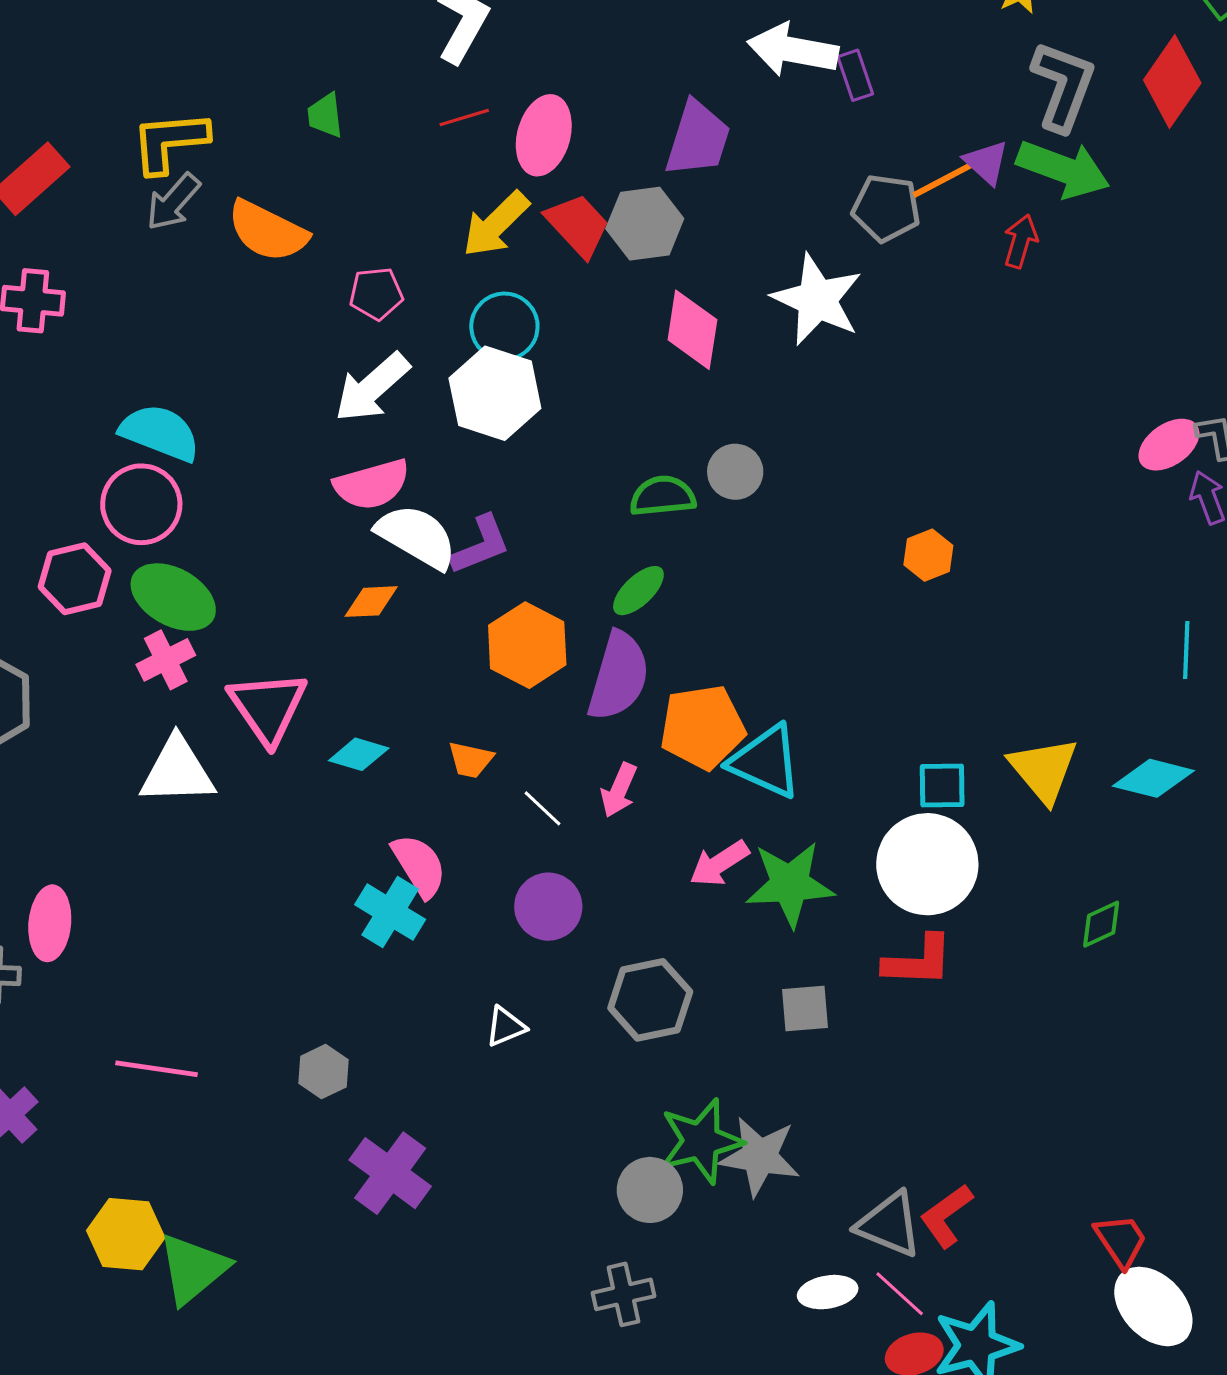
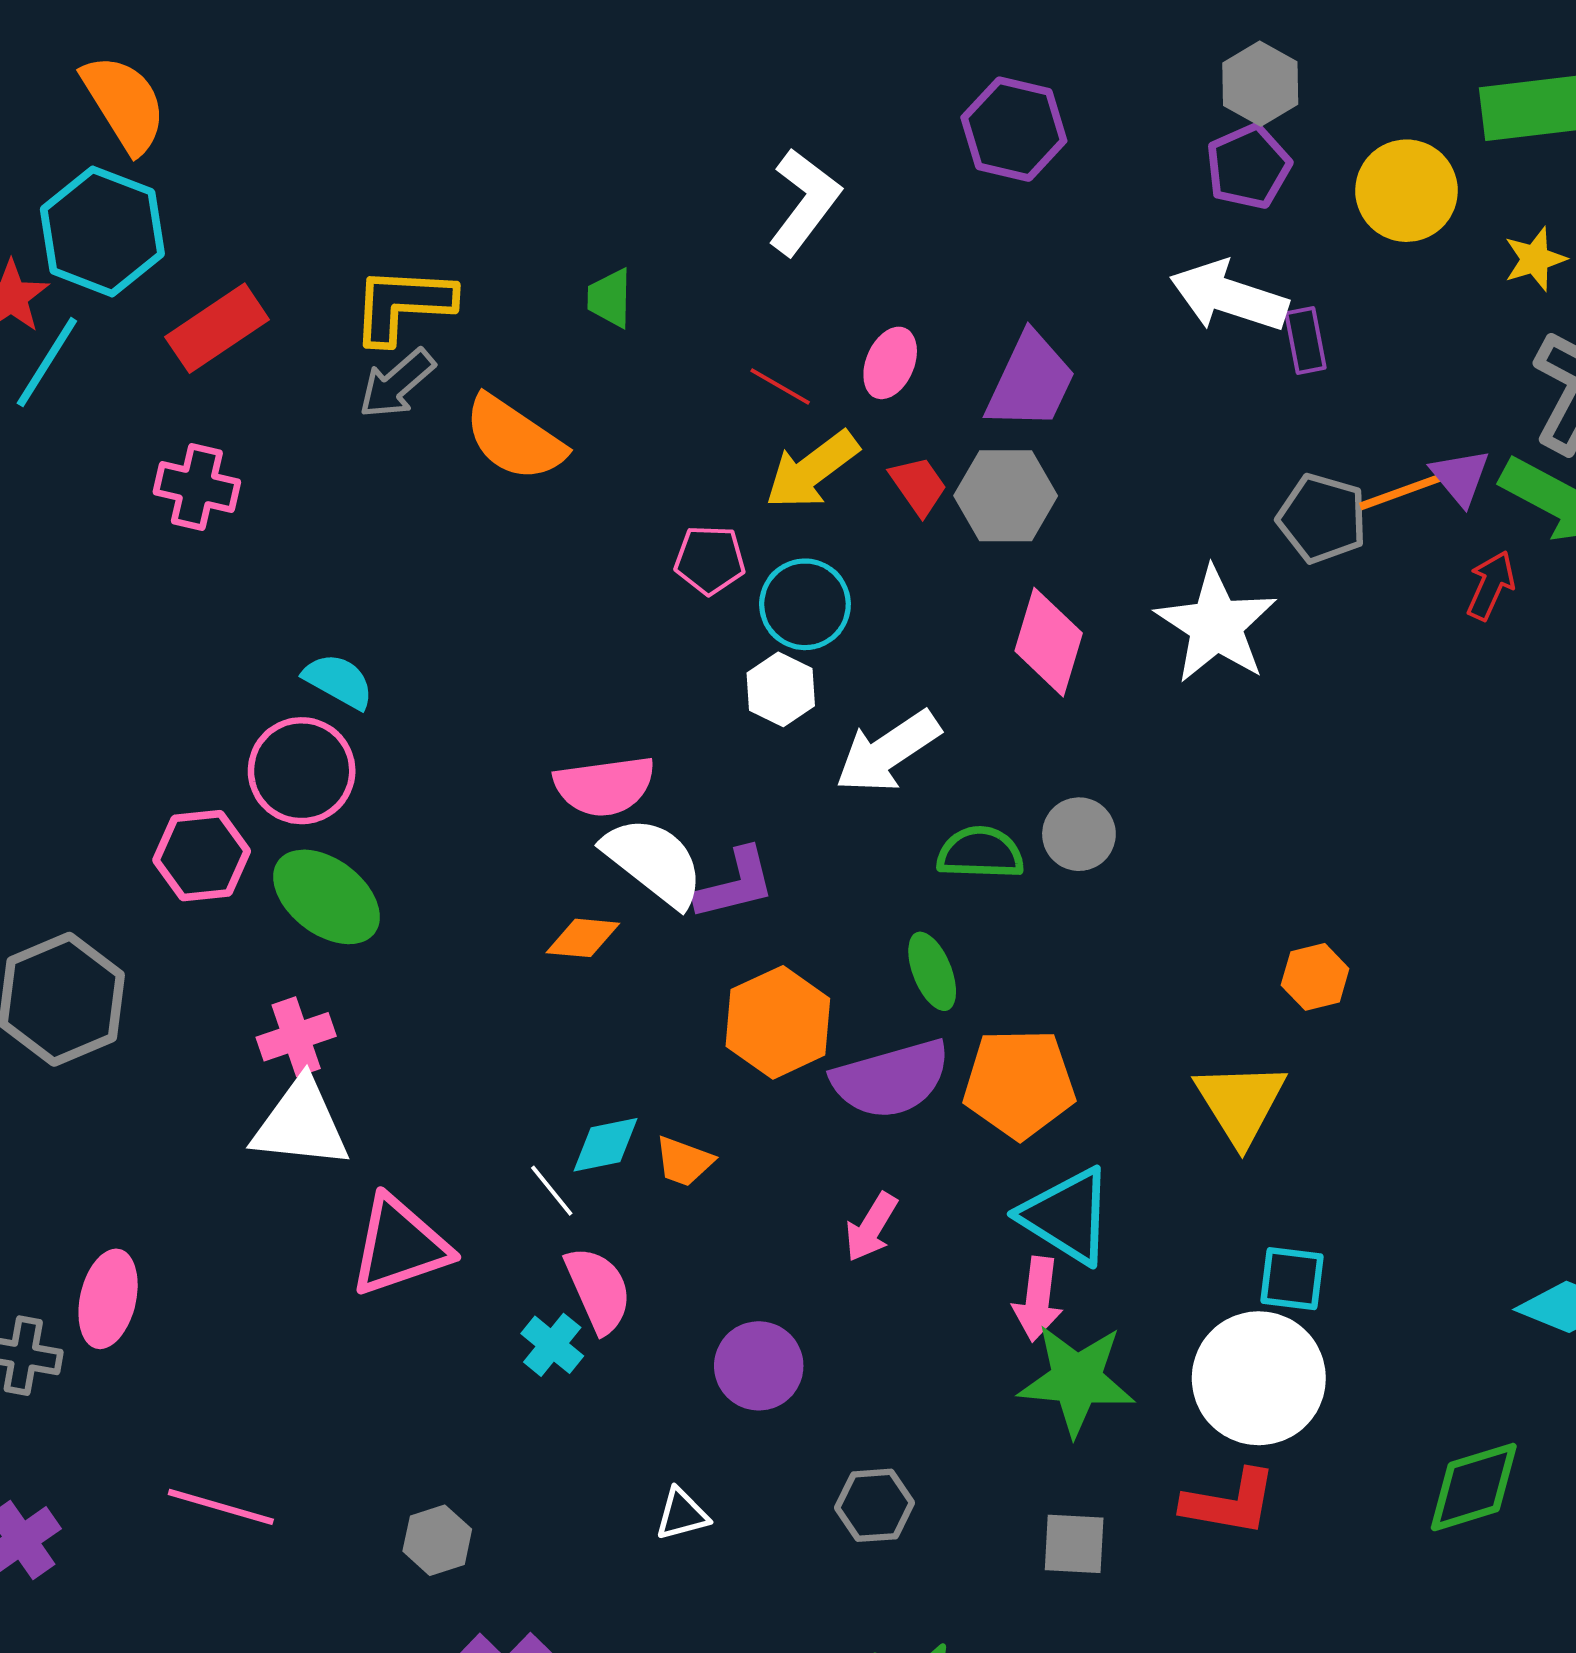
red line: (464, 117) -> (780, 387), moved, turned 39
pink ellipse: (544, 135) -> (890, 363), size x0.7
purple trapezoid: (698, 139) -> (1031, 381), moved
red trapezoid: (578, 225) -> (918, 486), size x0.7
pink pentagon: (376, 294) -> (710, 560), moved
white arrow: (372, 387) -> (888, 752), moved
white hexagon: (495, 393) -> (781, 689), size x0.6
cyan semicircle: (160, 433) -> (338, 681), size x0.7
green ellipse: (638, 591) -> (932, 971), turned -76
pink cross: (166, 660) -> (296, 1037), moved
purple semicircle: (619, 676) -> (891, 1079), turned 50
pink triangle: (268, 707) -> (399, 1246), moved, turned 38
orange pentagon: (702, 727) -> (1019, 1084), moved
cyan diamond: (359, 754) -> (606, 1145), moved, turned -36
yellow triangle: (1044, 770) -> (1240, 1103), moved
white line: (543, 808) -> (552, 1191), moved
pink arrow: (719, 863) -> (1038, 1299), moved, turned -58
cyan cross: (390, 912) -> (552, 1345), size x0.7
green diamond: (1101, 924) -> (1474, 1487), size x1.6
gray hexagon: (650, 1000) -> (875, 1505), size x0.7

